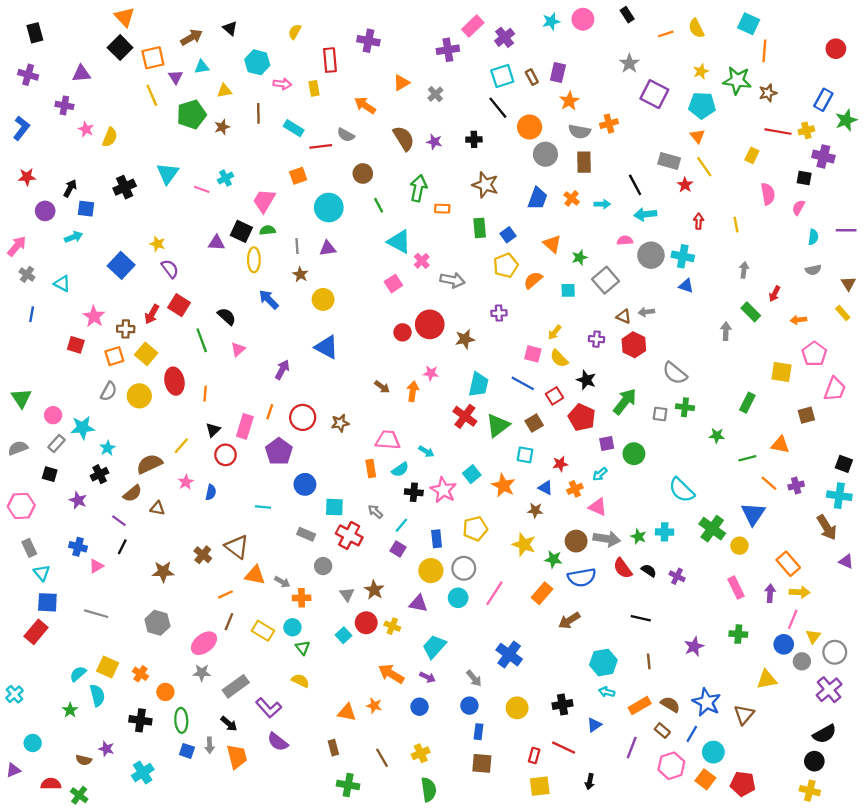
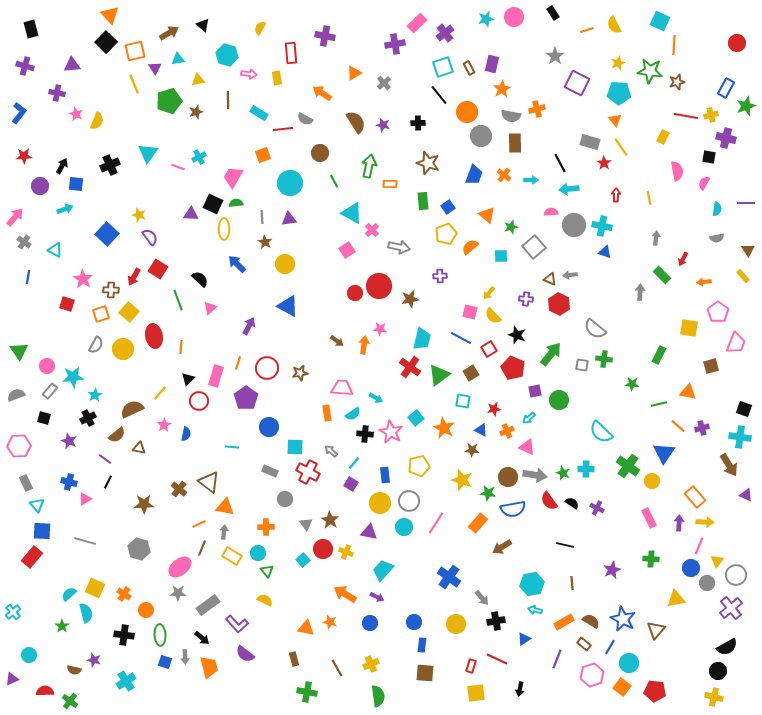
gray arrow: (282, 582) -> (224, 532), moved, turned -112
gray arrow: (474, 678) -> (482, 598), moved

